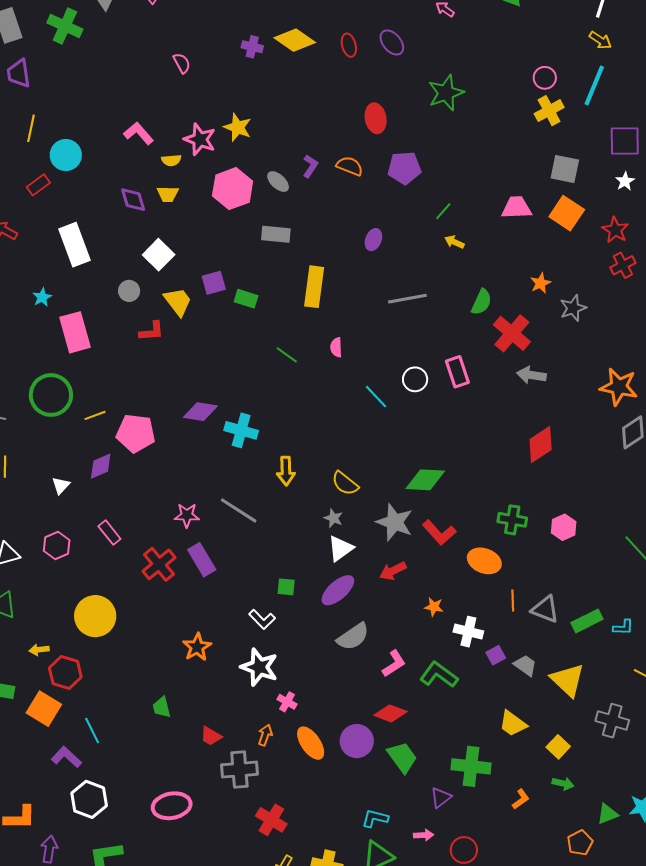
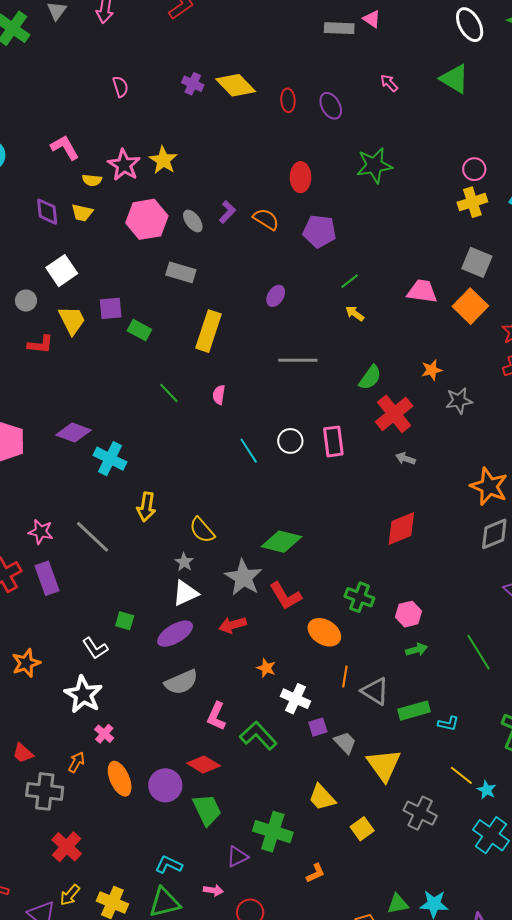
gray arrow: (531, 375) -> (405, 459), size x0.7
pink L-shape: (394, 664) -> (216, 716), turned 136
green arrow: (563, 783) -> (417, 650), moved, turned -40

